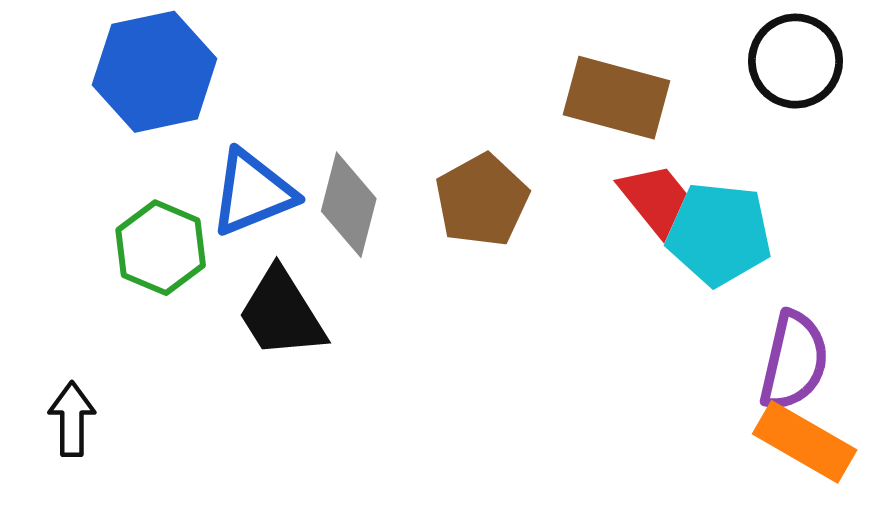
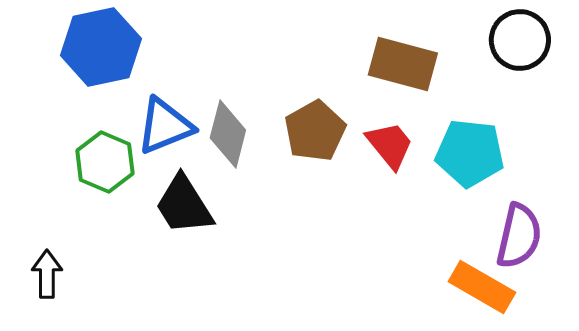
red trapezoid: (655, 199) -> (390, 145), moved
orange rectangle: (805, 442) -> (482, 287), moved

